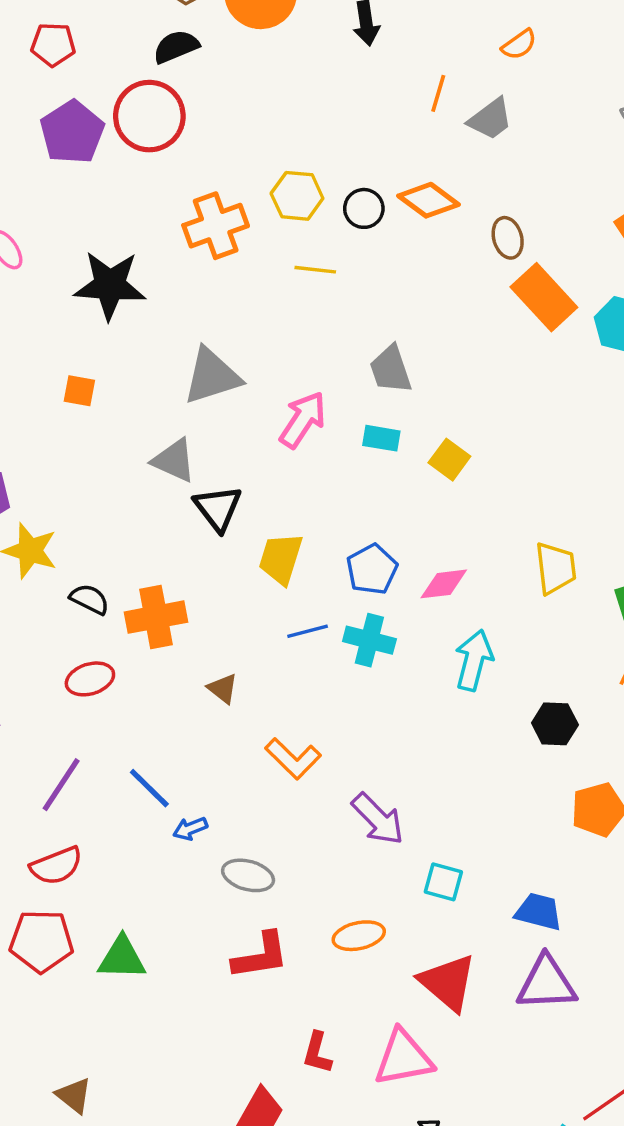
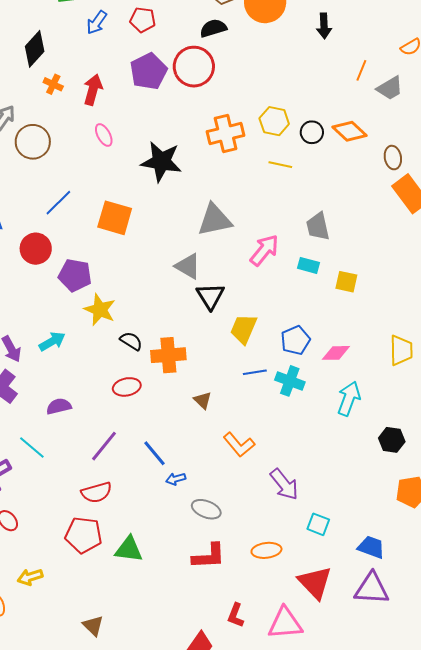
orange square: (79, 391) -> (115, 218), moved, size x1.8
yellow square: (449, 460) -> (346, 282), turned -30

